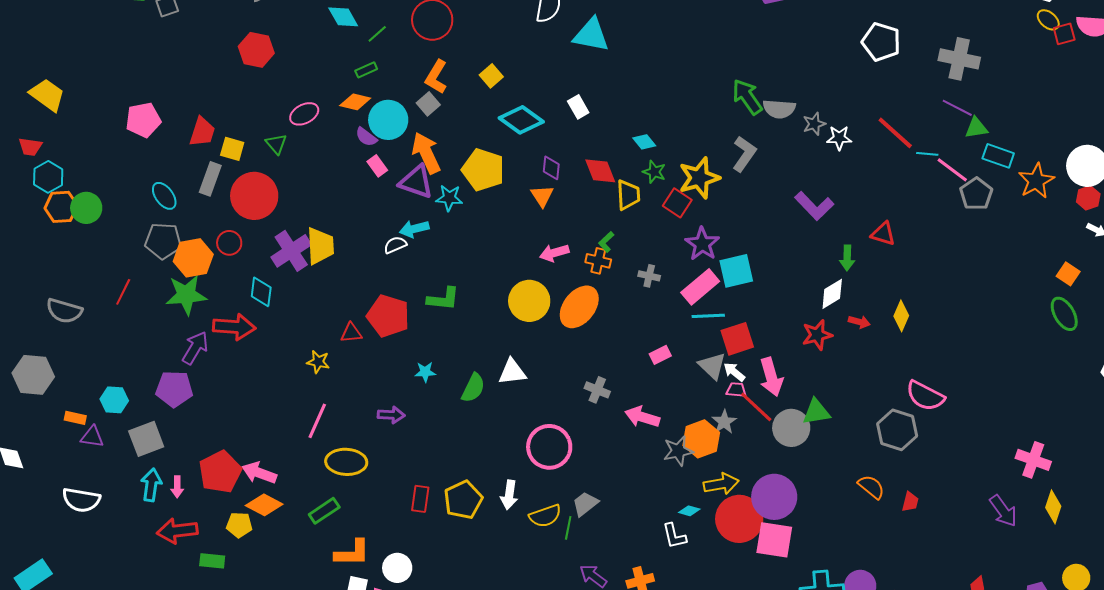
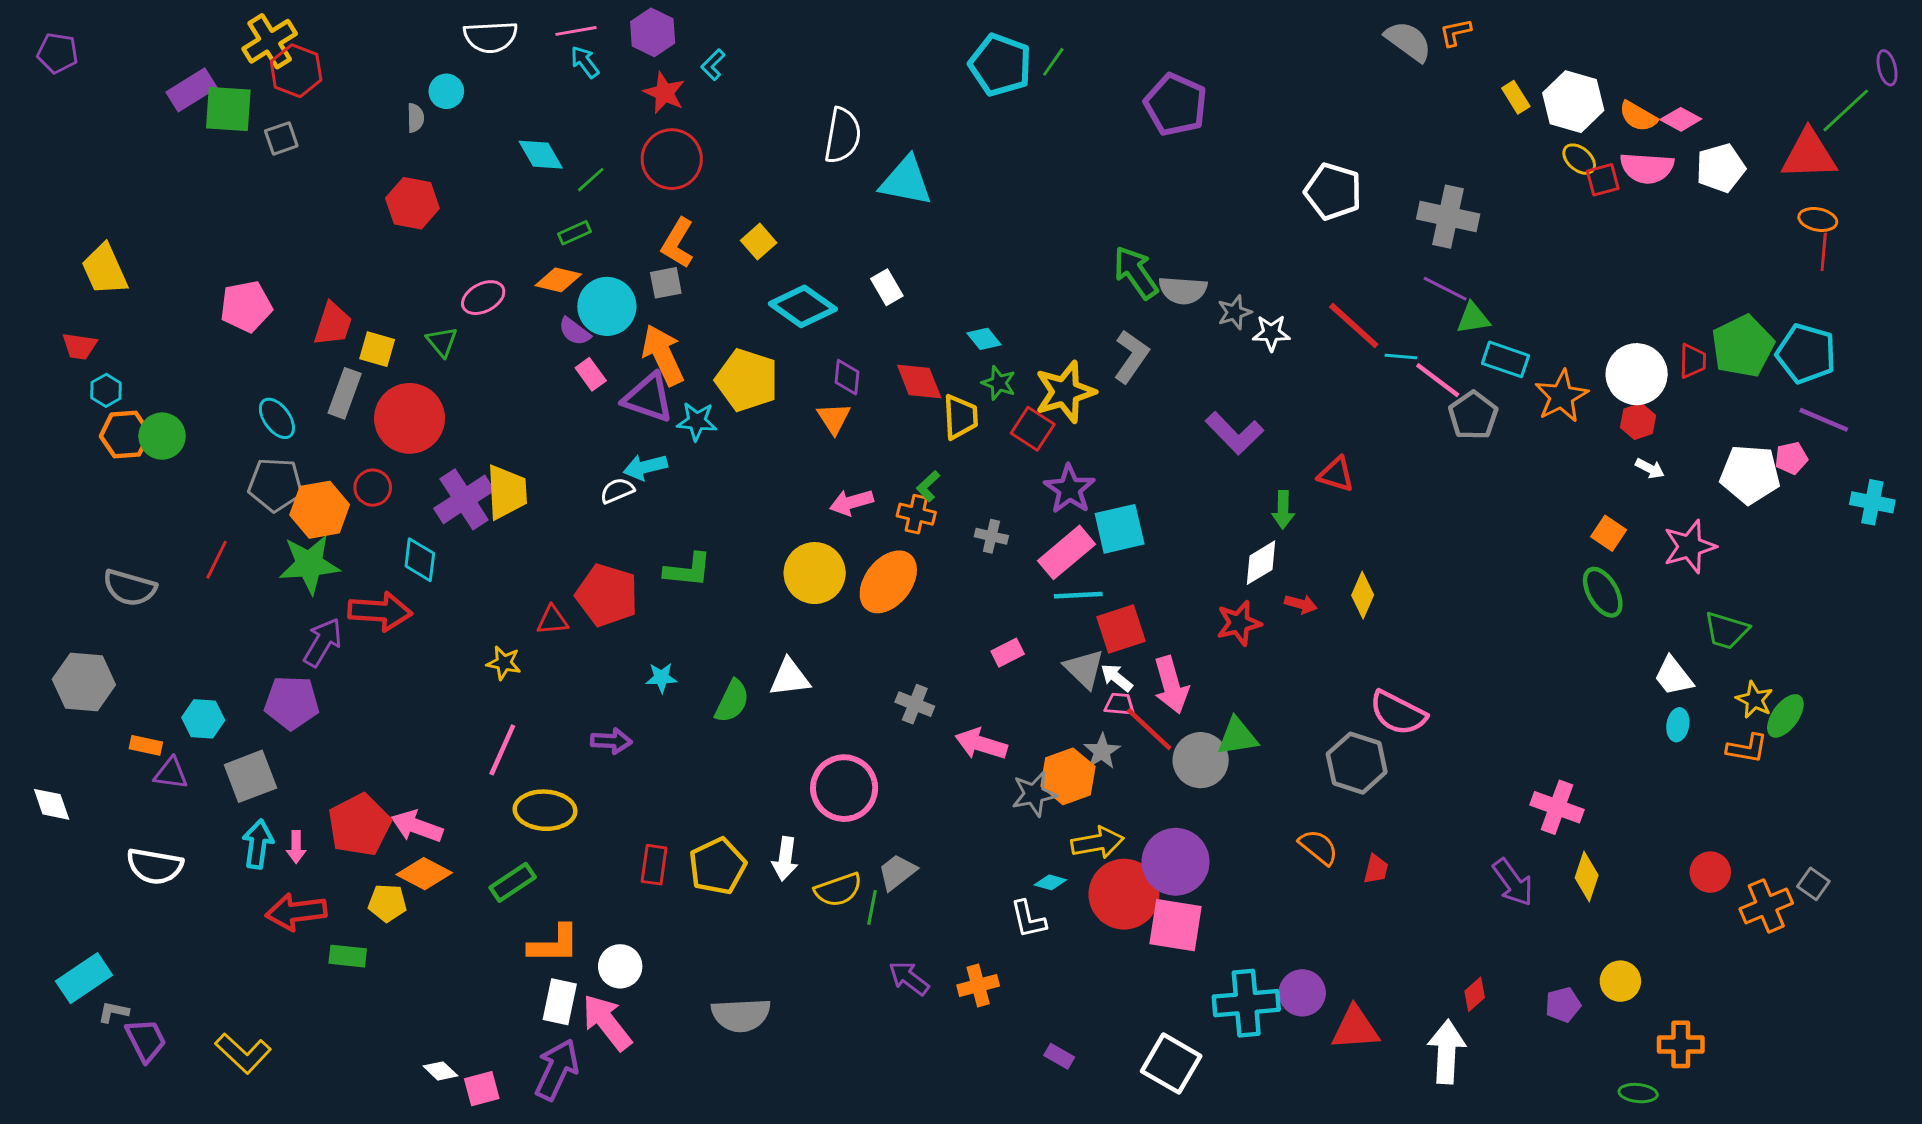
yellow trapezoid: (47, 95) -> (105, 270), turned -150
gray square: (428, 104) -> (666, 283), turned 30
cyan hexagon: (48, 177) -> (106, 390), size x0.7

